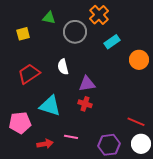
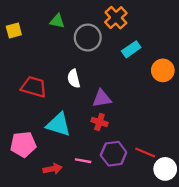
yellow square: (23, 34) -> (14, 30), moved
red trapezoid: (29, 74) -> (34, 87), turned 50
red line: (136, 122) -> (145, 153), moved
purple hexagon: (109, 145) -> (114, 154), moved

